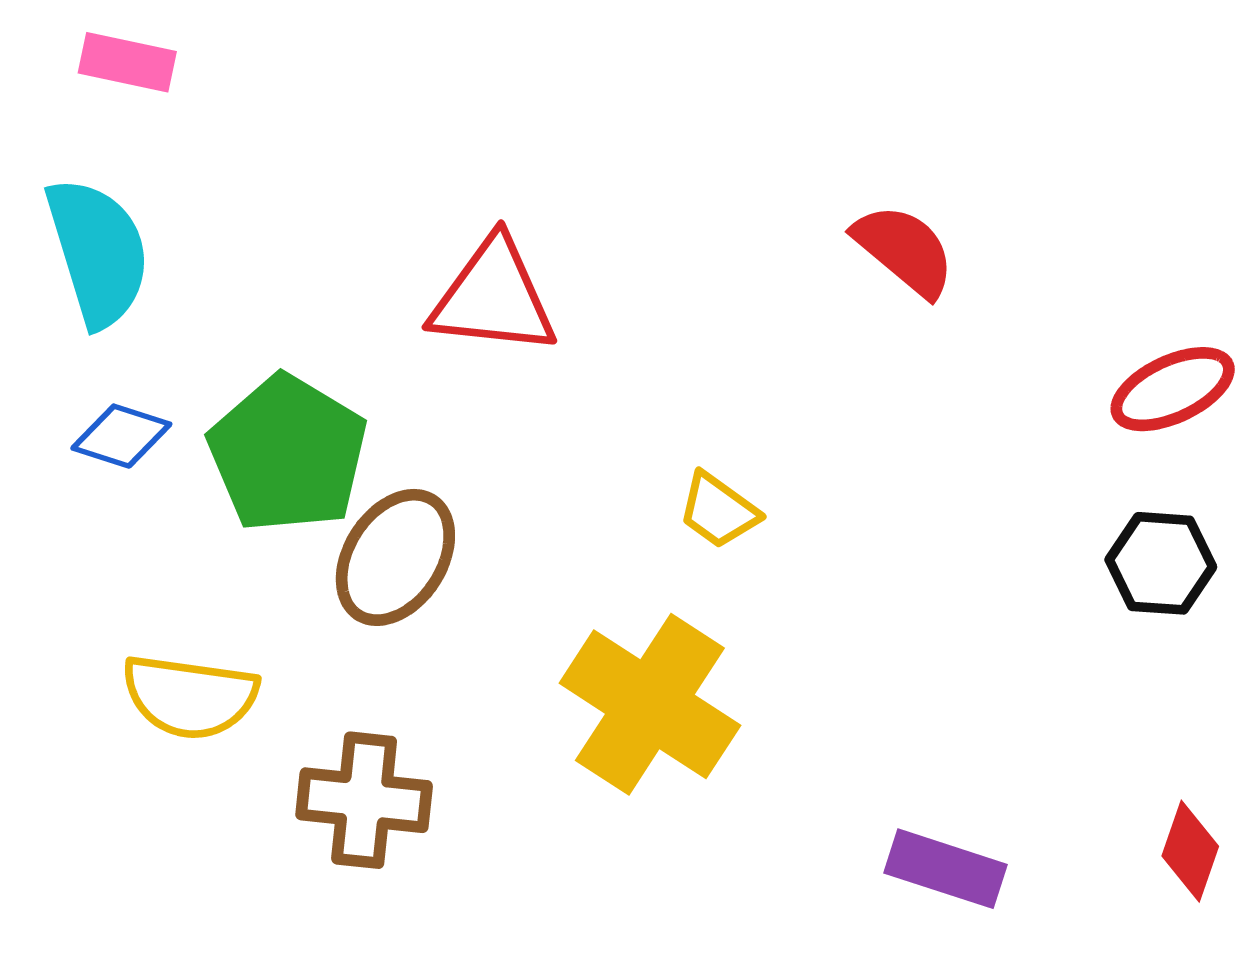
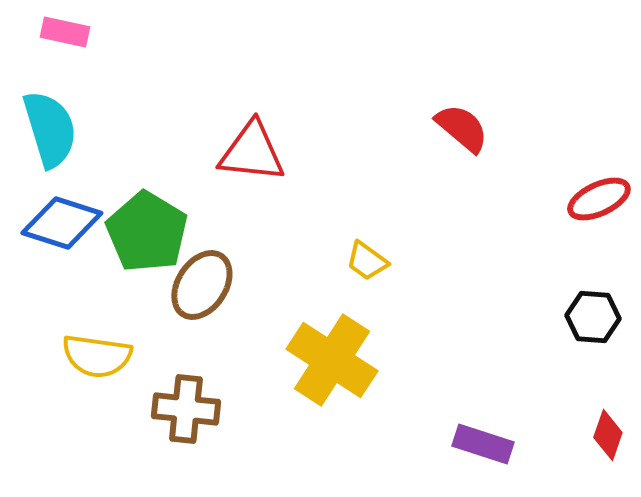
blue diamond: (121, 436) -> (62, 223), size x1.6
black hexagon: (1161, 563) -> (593, 317), moved

